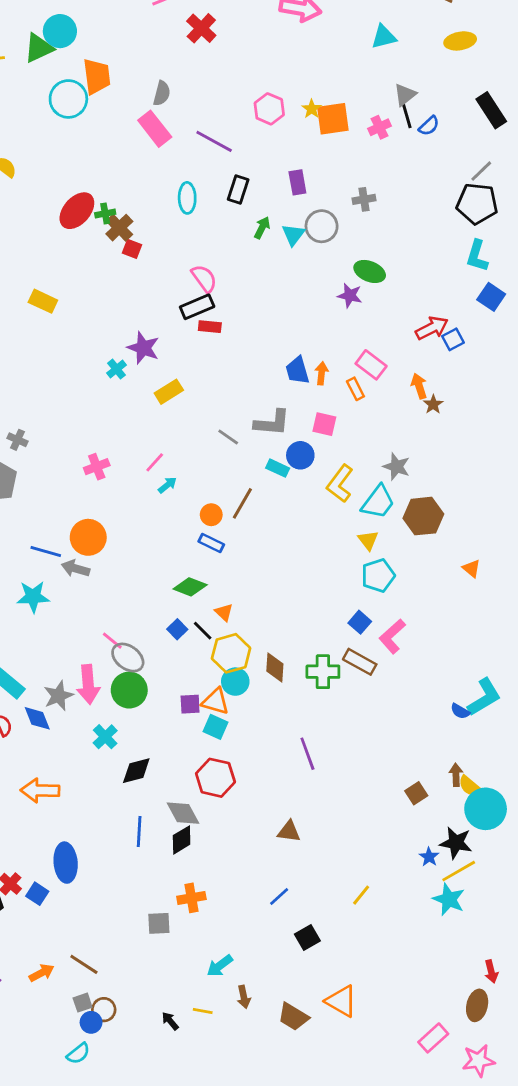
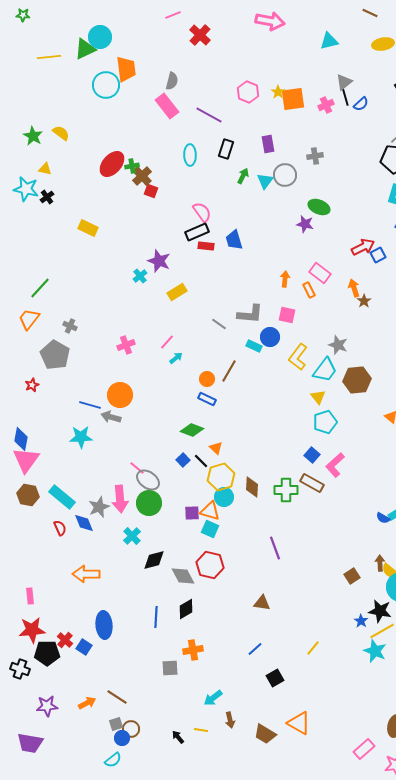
blue trapezoid: (297, 370) -> (234, 240), moved
gray diamond: (183, 813) -> (183, 576), moved
blue line: (139, 831) -> (156, 617), moved

